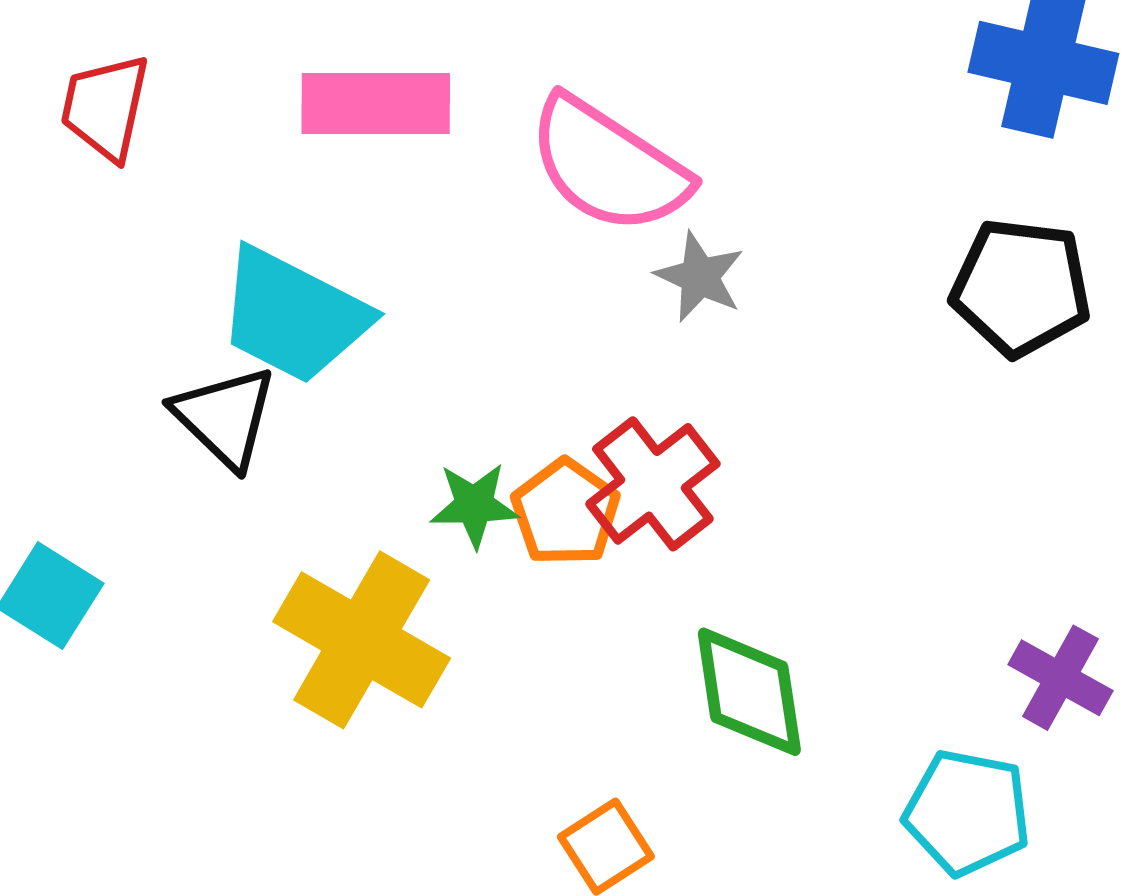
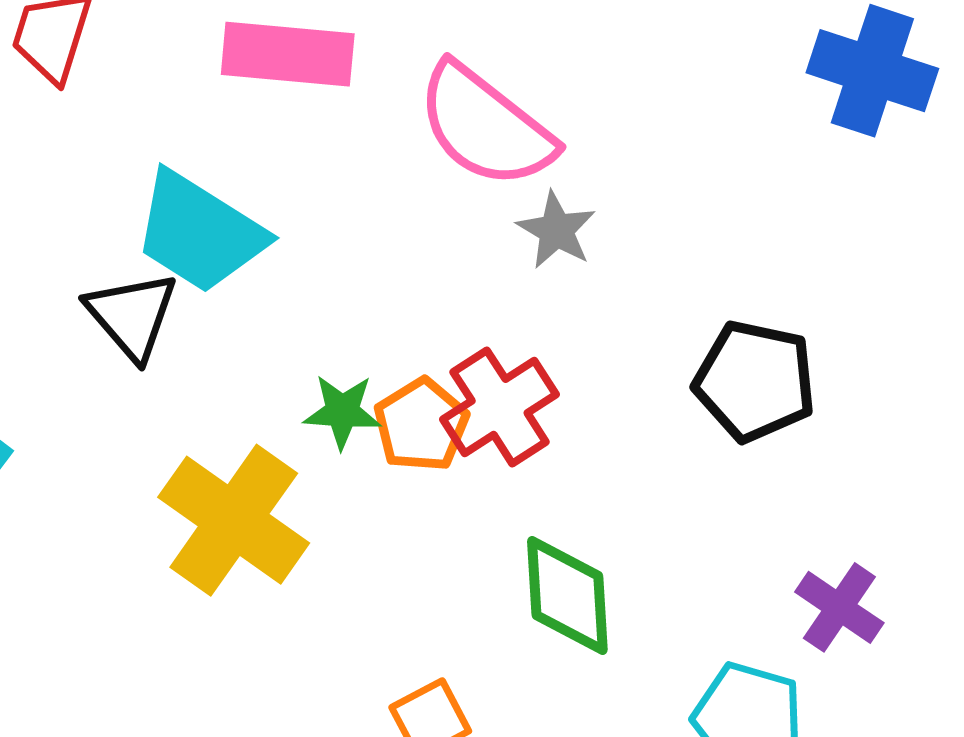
black pentagon: (1021, 287) -> (755, 381), moved

